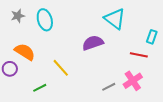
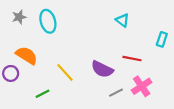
cyan triangle: (115, 19) -> (122, 20), size x0.6
purple semicircle: (93, 43) -> (102, 69), moved, turned -135
red line: (139, 55) -> (132, 59), moved

